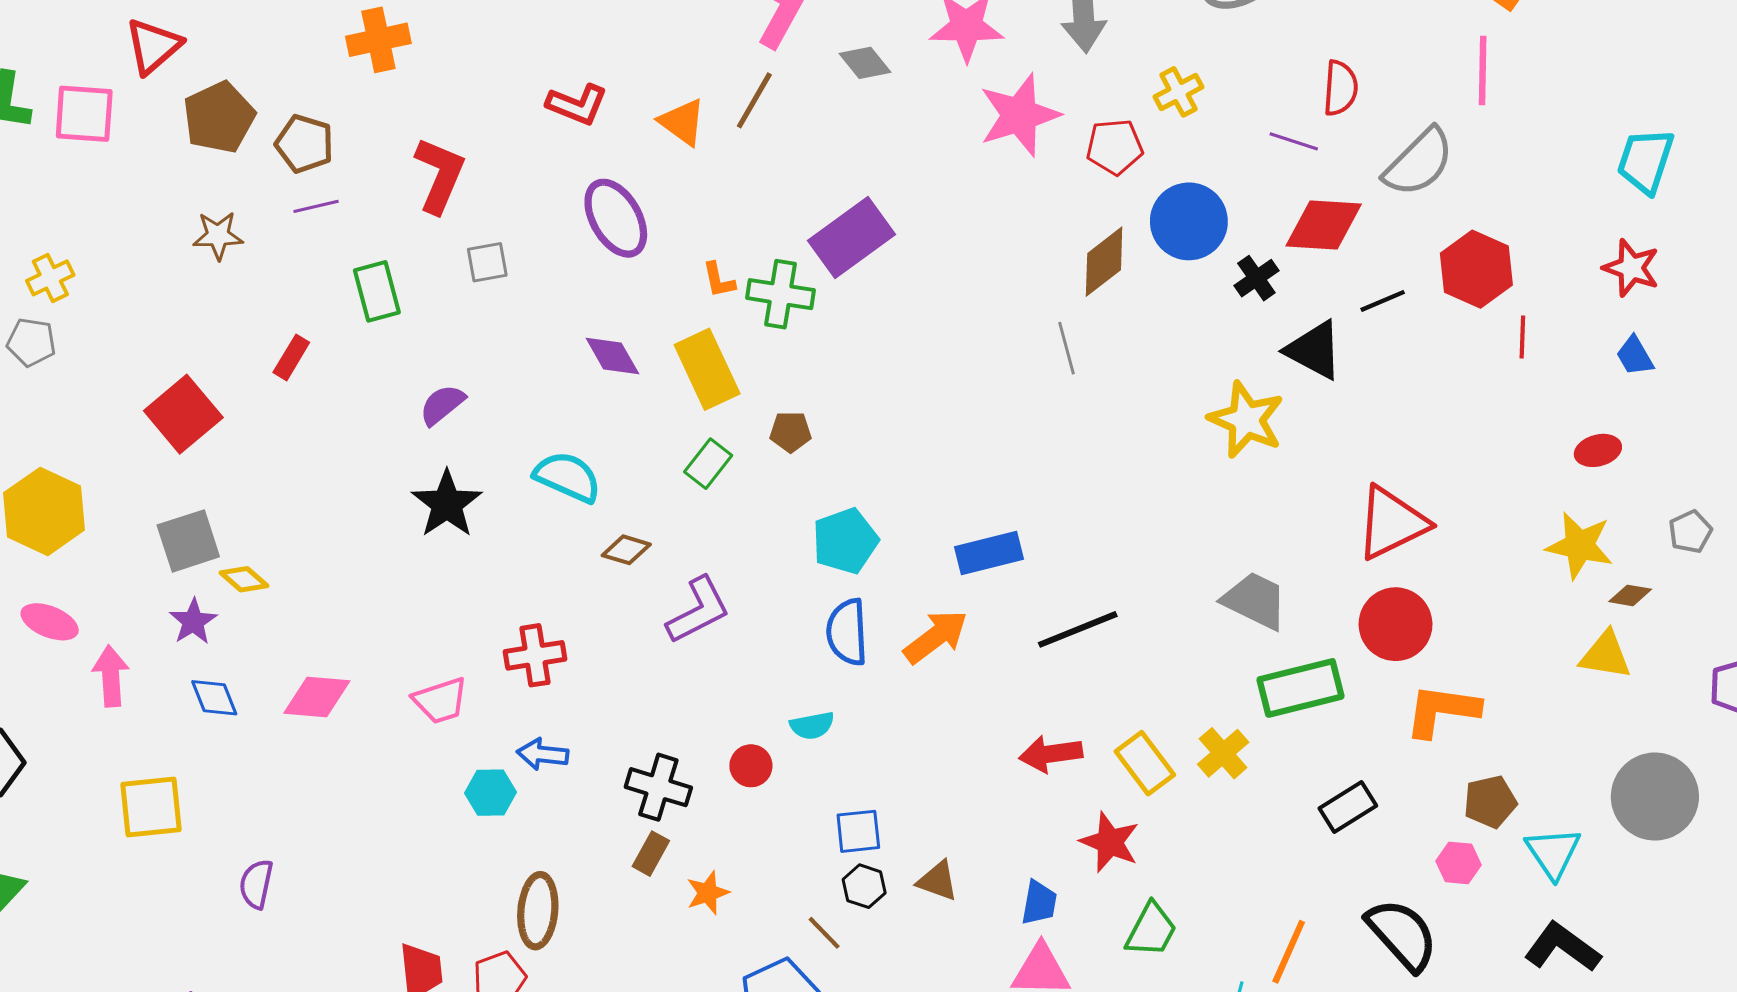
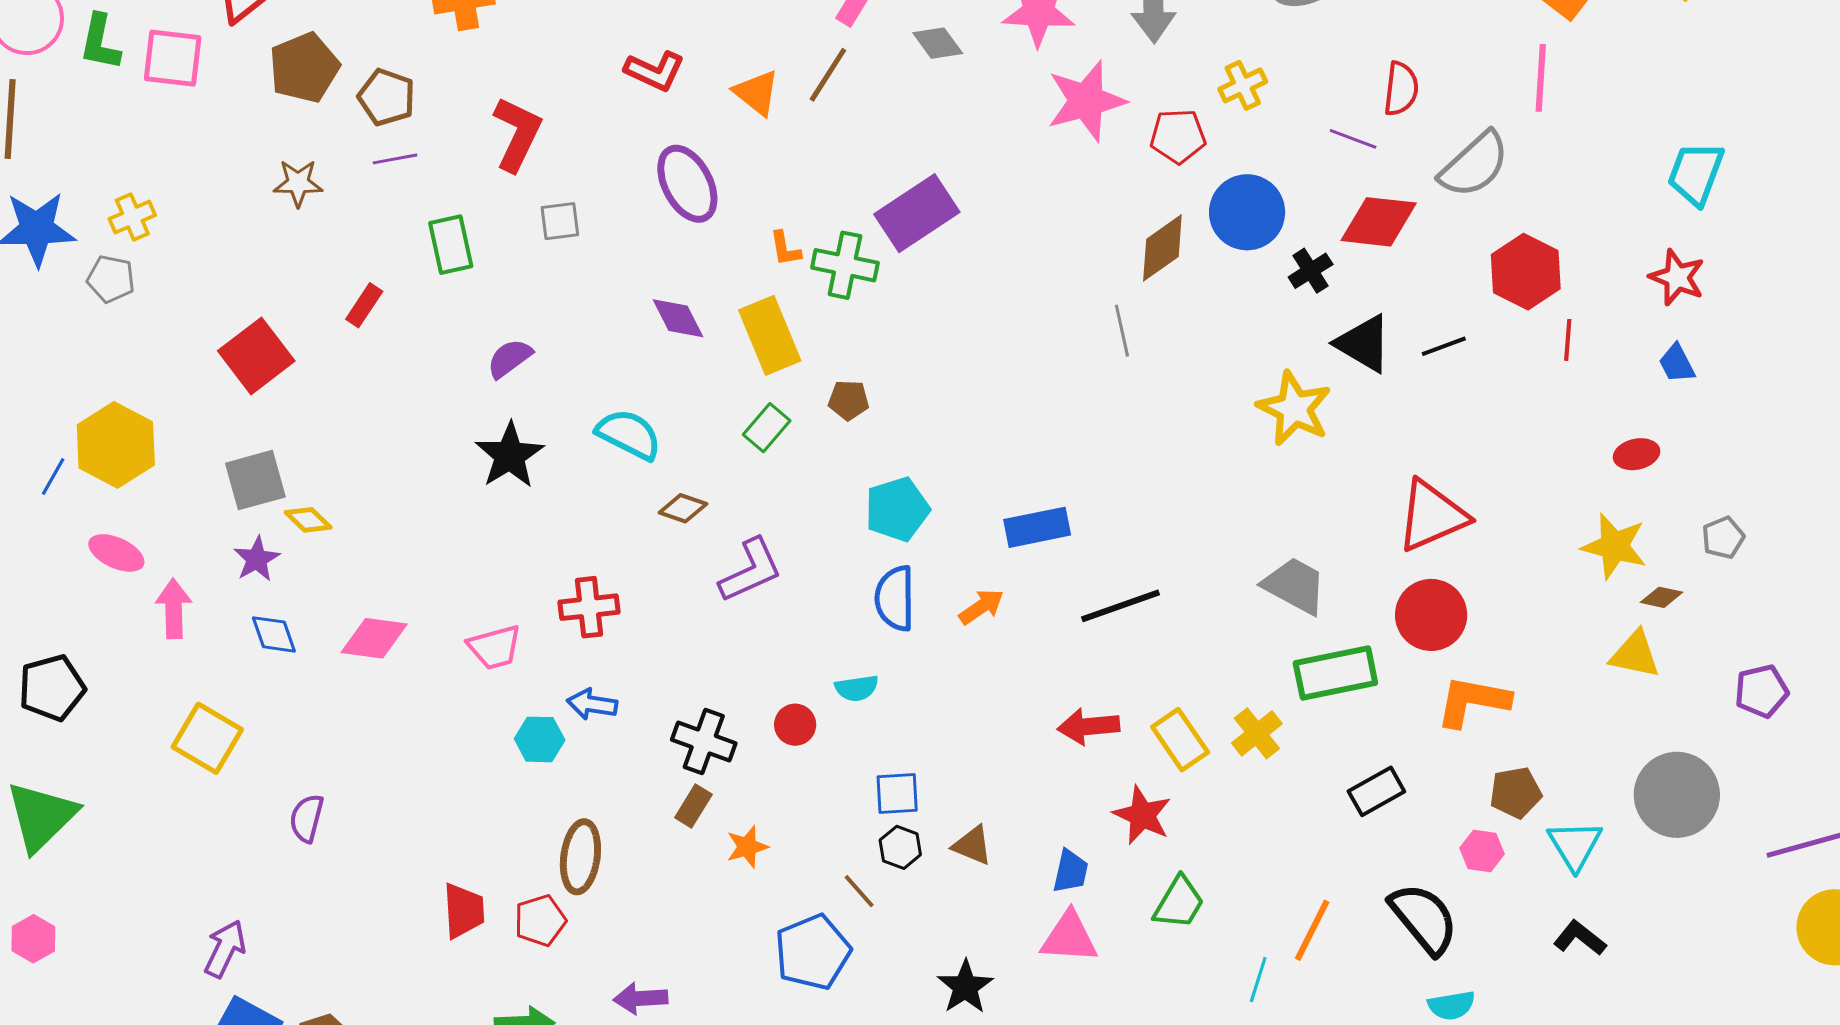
black line: (1383, 301) -> (1444, 346), moved
orange arrow: (936, 637) -> (981, 607), size x0.7
yellow square: (151, 807) -> (207, 738), turned 34
black L-shape: (1562, 947) -> (1580, 938), size x0.7

